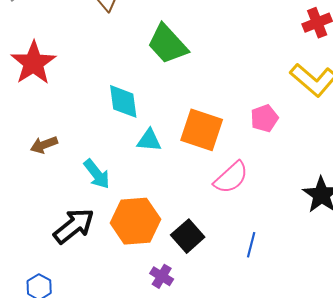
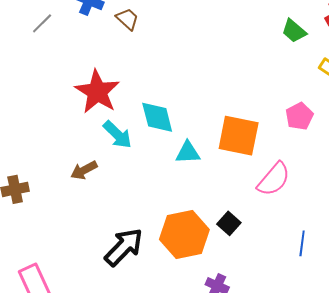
green trapezoid: (167, 44) -> (294, 31), moved, size x0.6
red star: (33, 63) -> (97, 92), moved
cyan arrow: (97, 174) -> (117, 135), moved
black square: (188, 236) -> (229, 223), moved, size x0.7

